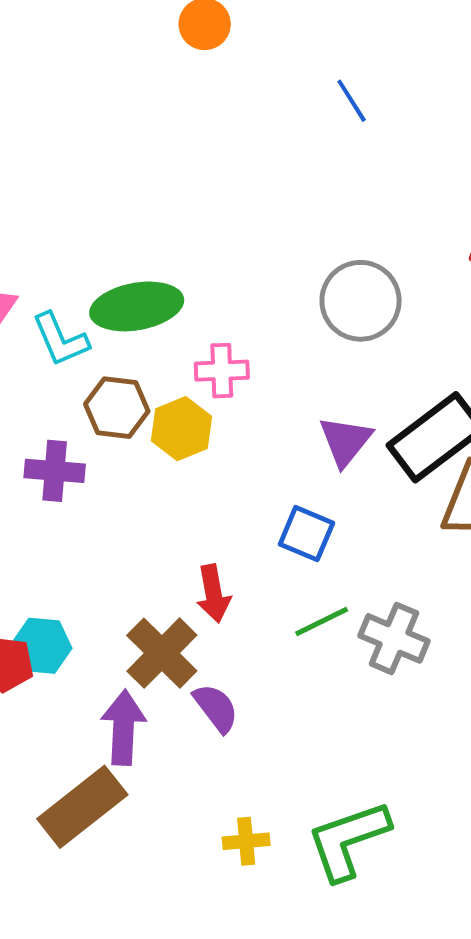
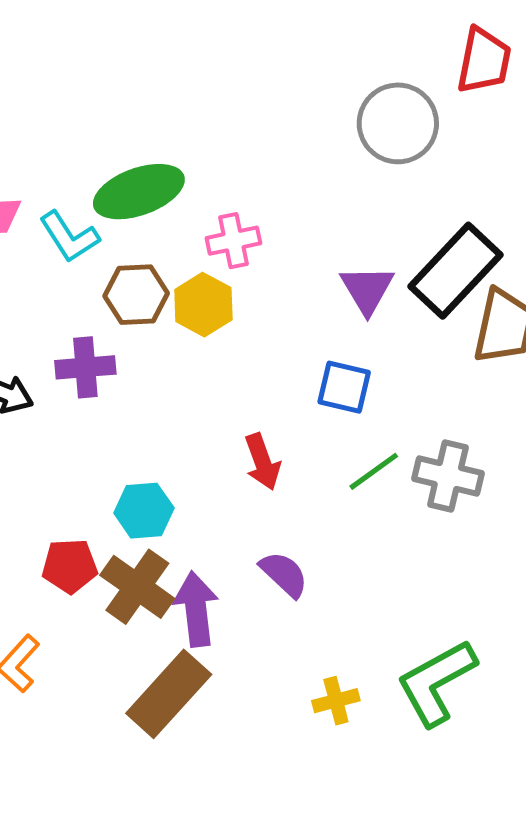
gray circle: (361, 301) -> (398, 123), moved
cyan hexagon: (42, 646) -> (144, 511), moved
brown cross: (162, 653) -> (137, 587), moved

